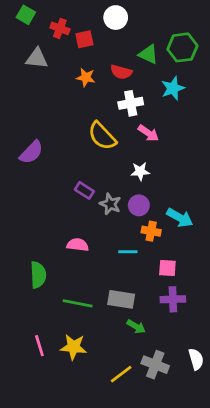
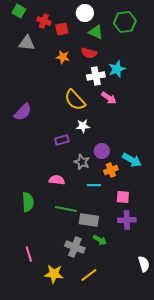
green hexagon: (182, 47) -> (125, 22), moved
green triangle: (148, 54) -> (96, 32), moved
cyan star: (173, 88) -> (117, 69), moved
white star: (140, 171) -> (83, 126), moved
purple rectangle: (84, 190) -> (62, 140), turned -48
gray star: (110, 204) -> (82, 162), moved
orange cross: (151, 231) -> (111, 170), turned -32
green line: (78, 303) -> (66, 209), moved
yellow star: (74, 347) -> (54, 274), moved
gray cross: (155, 365) -> (75, 247), moved

